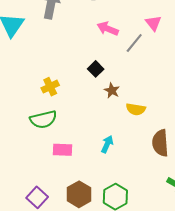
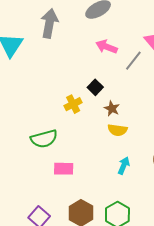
yellow cross: (50, 87) -> (73, 104), moved
yellow semicircle: (136, 109) -> (117, 130), moved
cyan arrow: (107, 144) -> (124, 166), moved

